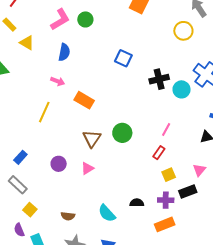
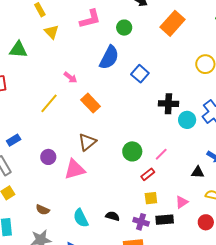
green circle: (85, 19) -> (124, 28), moved
blue semicircle: (64, 52) -> (109, 57), moved, size x1.4
green circle: (122, 133) -> (132, 151), moved
pink triangle: (87, 168) -> (75, 169), size x1.6

